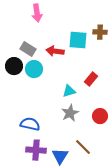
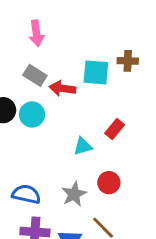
gray rectangle: (28, 49) -> (35, 75), moved
gray star: (70, 113) -> (74, 194), moved
red circle: (100, 116) -> (109, 183), moved

